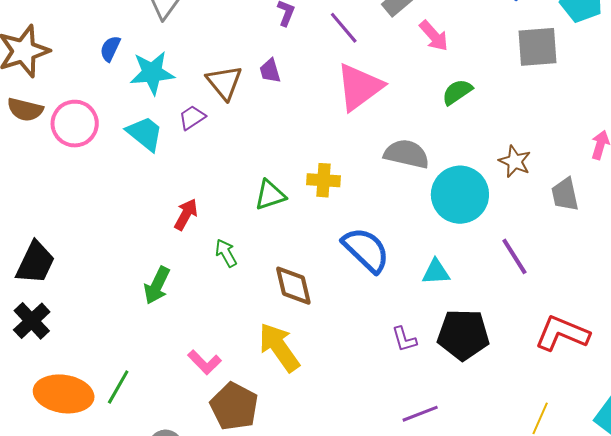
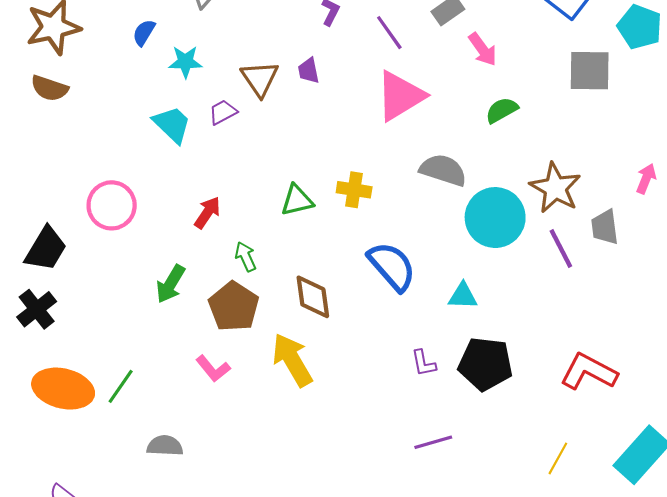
cyan star: (152, 73) -> (185, 62), size x0.7
pink circle: (75, 124) -> (112, 205), moved
brown star: (515, 161) -> (555, 188), size x1.5
purple line: (514, 256) -> (561, 248), moved
brown pentagon: (234, 406) -> (234, 307), moved

